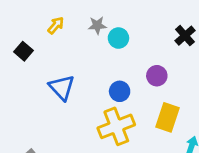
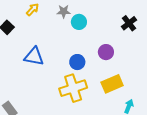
blue triangle: (62, 88) -> (34, 56), turned -40
yellow rectangle: (168, 117) -> (112, 84), turned 45

